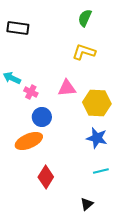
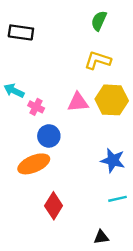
yellow hexagon: (97, 103) -> (112, 100), moved
black triangle: (87, 204) -> (101, 237), turned 32

